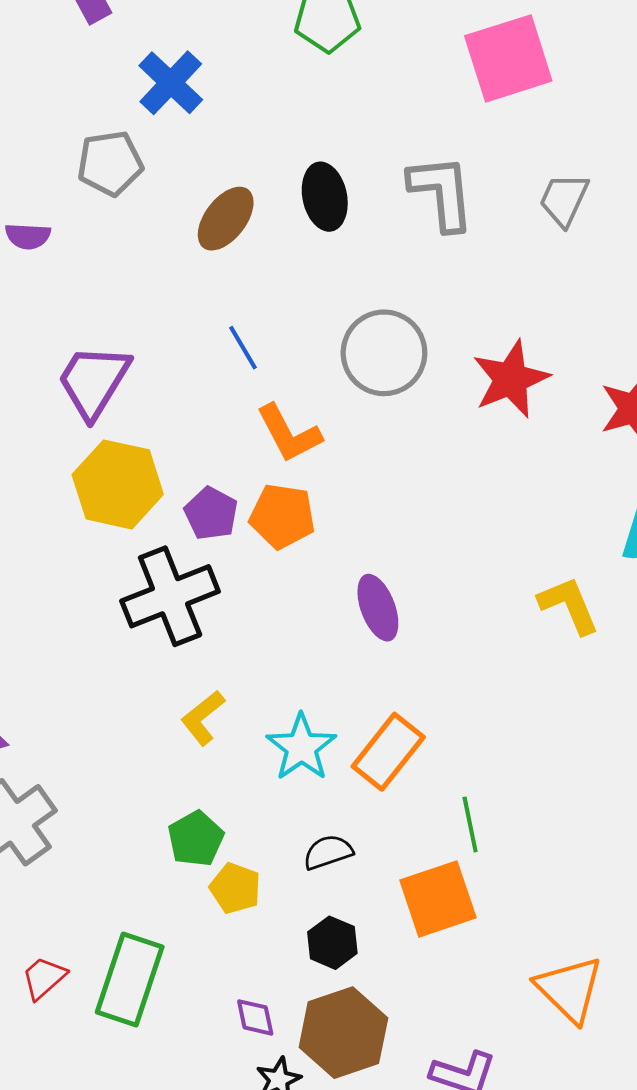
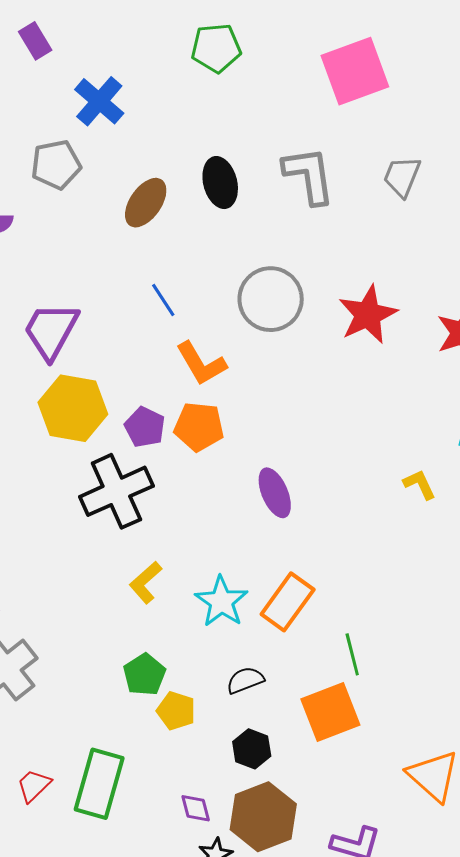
yellow L-shape: (569, 605) -> (420, 484), size x0.7

